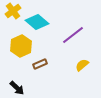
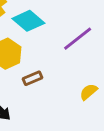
yellow semicircle: (82, 65) -> (89, 92), moved

